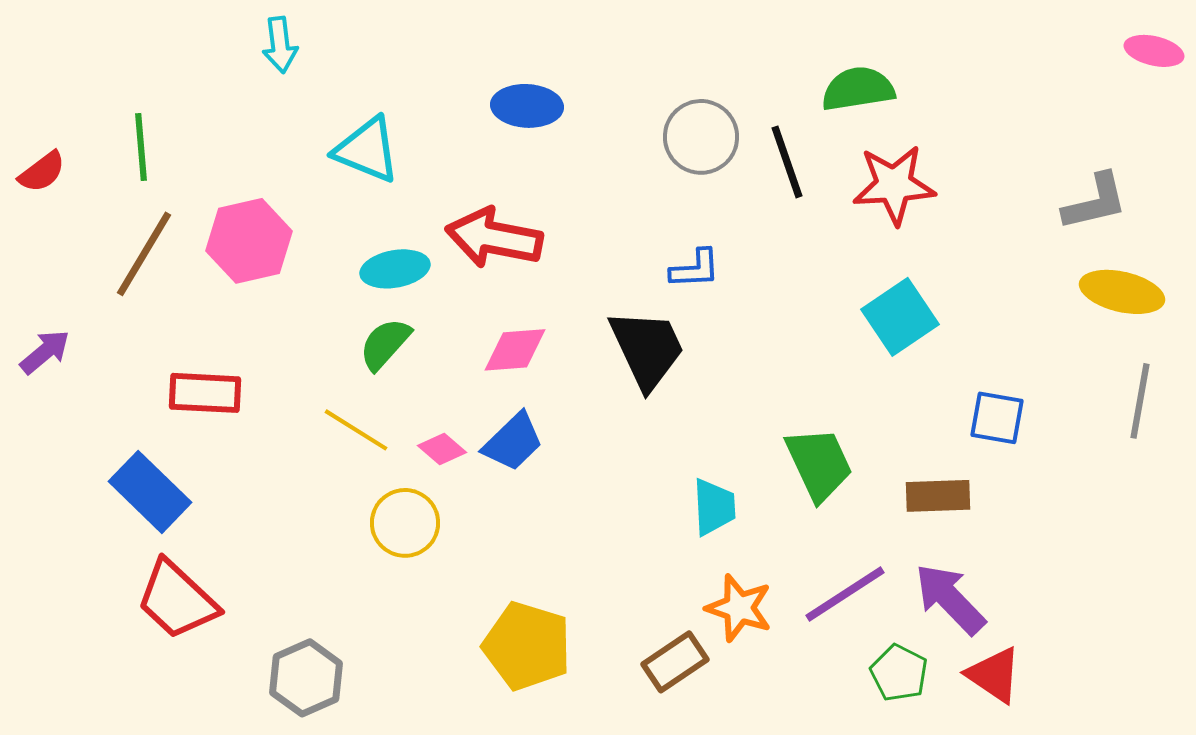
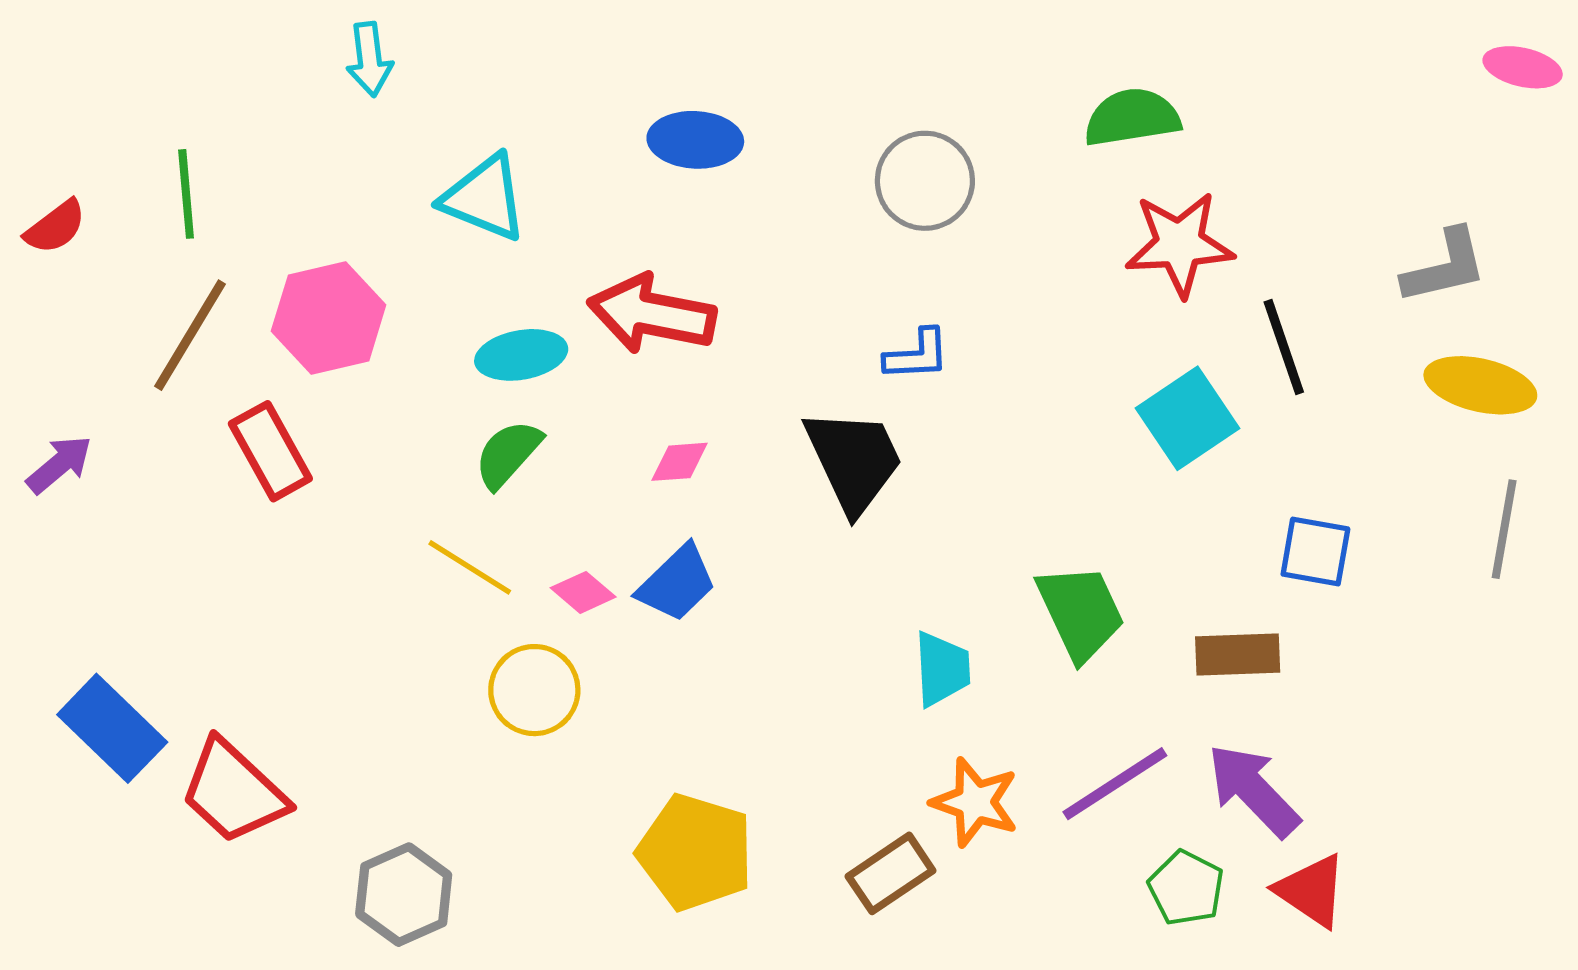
black line: (787, 162) -> (1284, 347), moved
pink diamond: (515, 350) -> (679, 462), size x0.7
red rectangle: (205, 393) -> (270, 451), moved, turned 58
blue rectangle: (150, 492) -> (112, 728), moved

